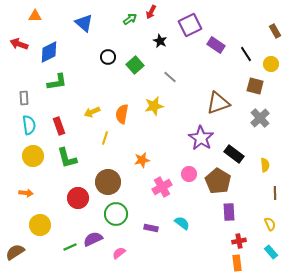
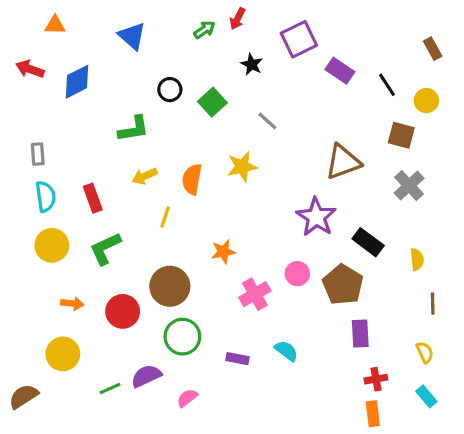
green L-shape: (57, 82) -> (134, 129), moved
green L-shape: (67, 158) -> (105, 248), turned 80
orange arrow: (26, 193) -> (72, 304), moved

